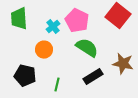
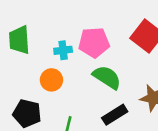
pink pentagon: (77, 21) -> (94, 43), turned -30
cyan cross: (53, 27) -> (63, 50), turned 32

